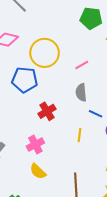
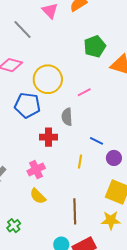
green pentagon: (91, 18) -> (95, 46), turned -30
gray semicircle: (81, 92) -> (67, 117), moved
red cross: (47, 111) -> (48, 137), turned 30

